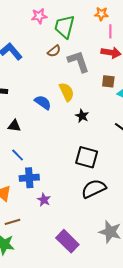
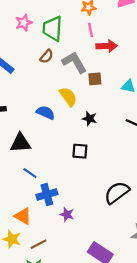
pink line: (110, 31) -> (90, 30), moved
brown square: (108, 81) -> (95, 79), moved
black triangle: (14, 126) -> (20, 143), size x1.5
black square: (87, 157) -> (80, 151), moved, size x0.7

